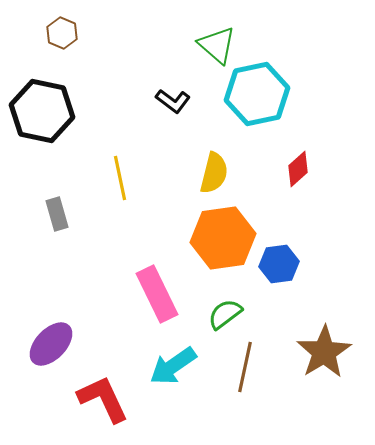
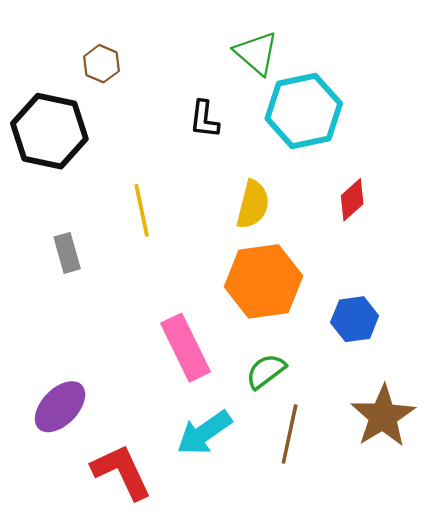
brown hexagon: (62, 33) -> (101, 64), moved
black L-shape: (173, 101) -> (204, 119), turned 60
blue hexagon: (279, 264) -> (355, 319), moved

